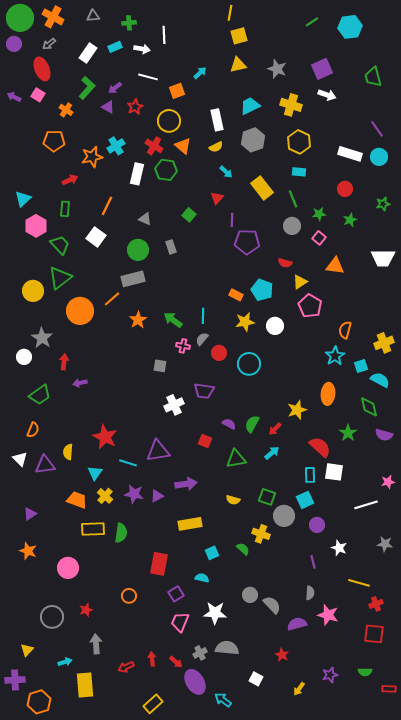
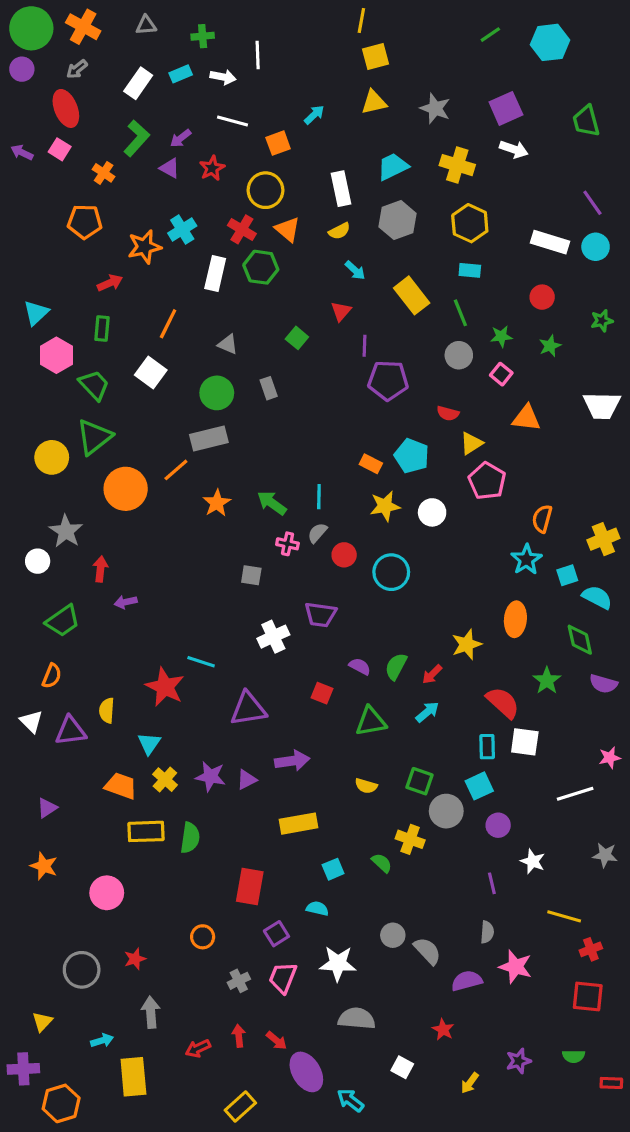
cyan line: (128, 463) -> (201, 662), moved
gray cross: (200, 653) -> (239, 981), moved

